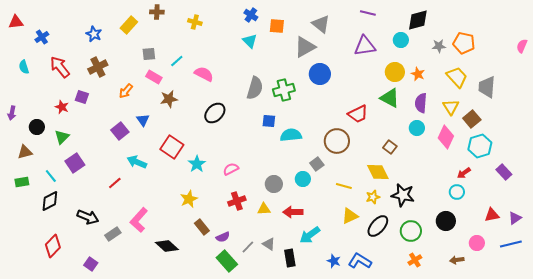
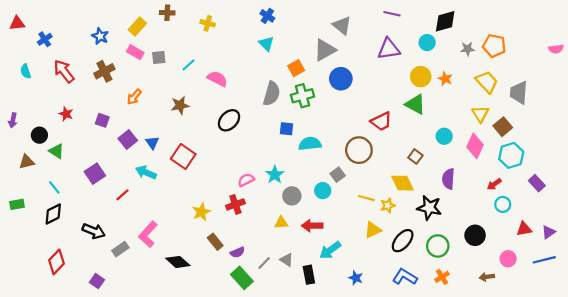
orange square: (277, 26) -> (296, 68), moved, turned -35
pink semicircle: (522, 46) -> (556, 49), turned -120
pink rectangle: (154, 77) -> (135, 52), moved
purple square: (82, 97) -> (102, 120), moved
purple semicircle: (421, 103) -> (448, 179), moved
blue triangle: (143, 120) -> (152, 143), moved
green triangle: (62, 137) -> (56, 151), moved, turned -42
purple square: (75, 163) -> (95, 174), moved
cyan star: (197, 164) -> (275, 175), moved
green rectangle: (22, 182) -> (17, 204), moved
cyan circle: (457, 192) -> (503, 204), moved
yellow star: (373, 197) -> (388, 205), moved
red cross: (237, 201) -> (235, 204), moved
blue L-shape: (360, 261) -> (405, 277), moved

